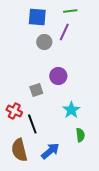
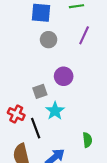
purple line: (64, 32) -> (84, 35), moved
cyan star: (71, 110) -> (55, 111), moved

